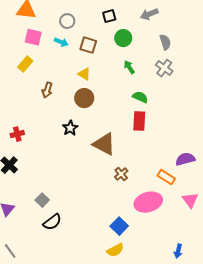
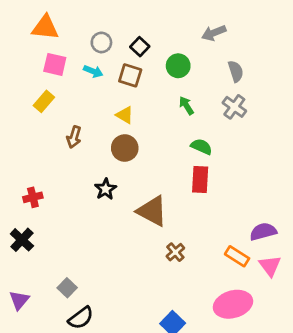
black square: (109, 16) -> (140, 47), moved, turned -32
pink triangle: (190, 200) -> (270, 266), moved
pink ellipse: (148, 202) -> (233, 304), moved

